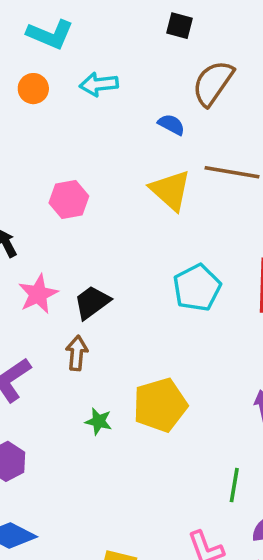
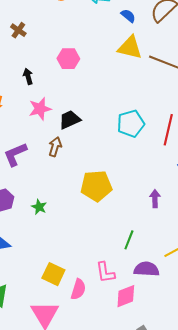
blue semicircle: (171, 125) -> (128, 16), moved
yellow triangle: (171, 190) -> (130, 47), moved, turned -40
green star: (99, 421) -> (39, 207), moved

